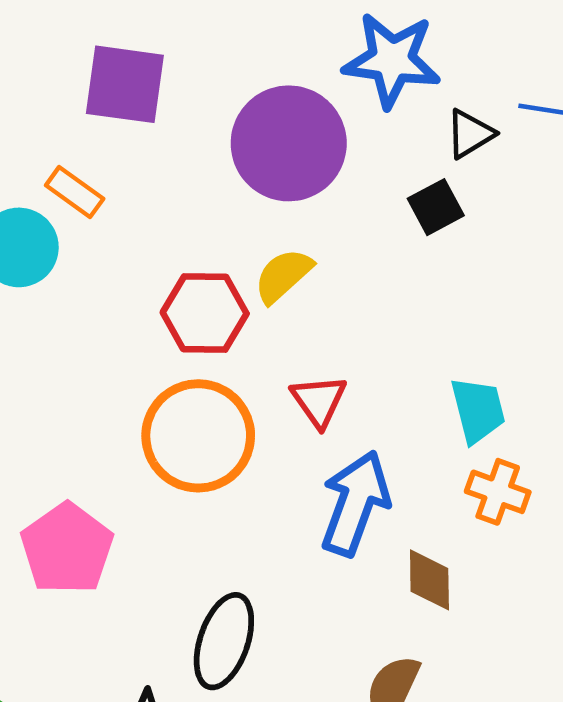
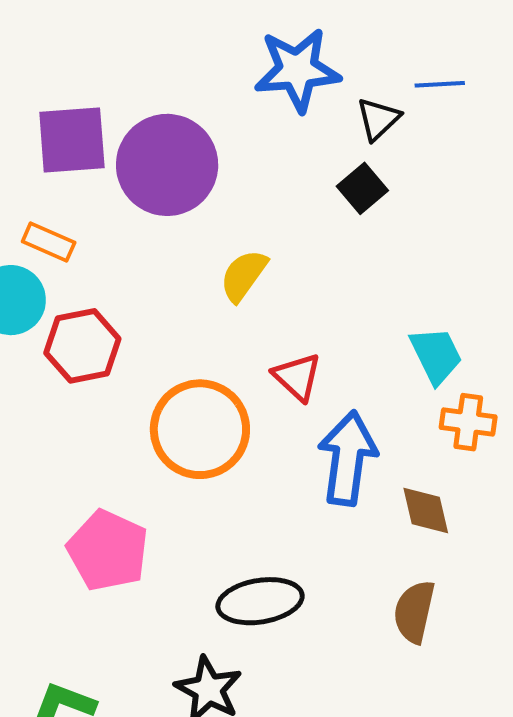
purple circle: (289, 143) -> (167, 165), moved
red hexagon: (205, 313) -> (82, 346), moved
black ellipse: (224, 641) -> (260, 601), turned 74

